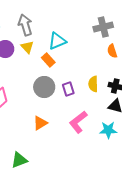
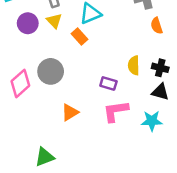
gray circle: (44, 87) -> (51, 71), moved
purple rectangle: (68, 89) -> (108, 83), moved, turned -56
pink L-shape: (78, 122) -> (116, 111), turned 30

